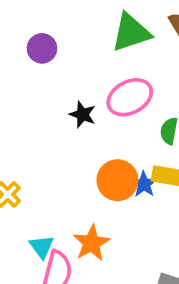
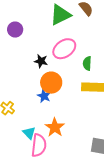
orange circle: (117, 180) -> (51, 83), moved
blue star: (144, 184) -> (44, 96), moved

